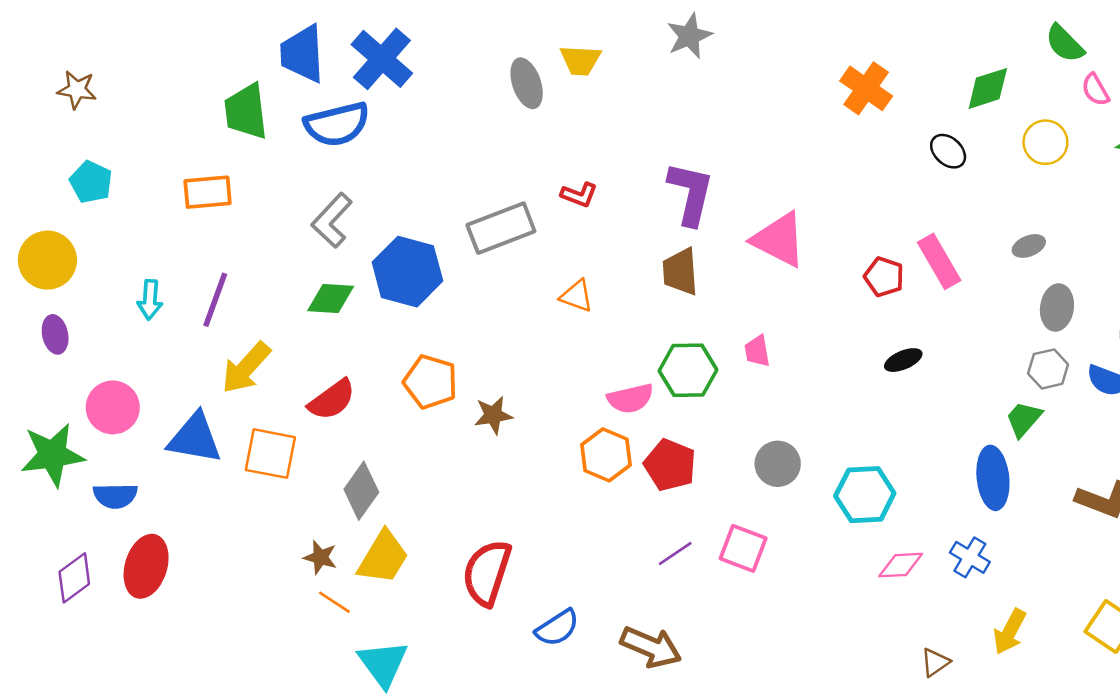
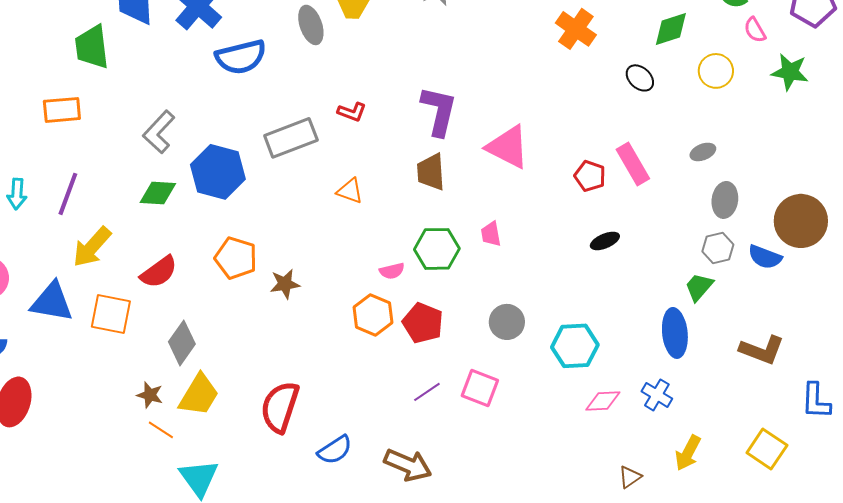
blue semicircle: (337, 124) -> (241, 57), moved
pink semicircle: (630, 398) -> (392, 271), size x0.7

